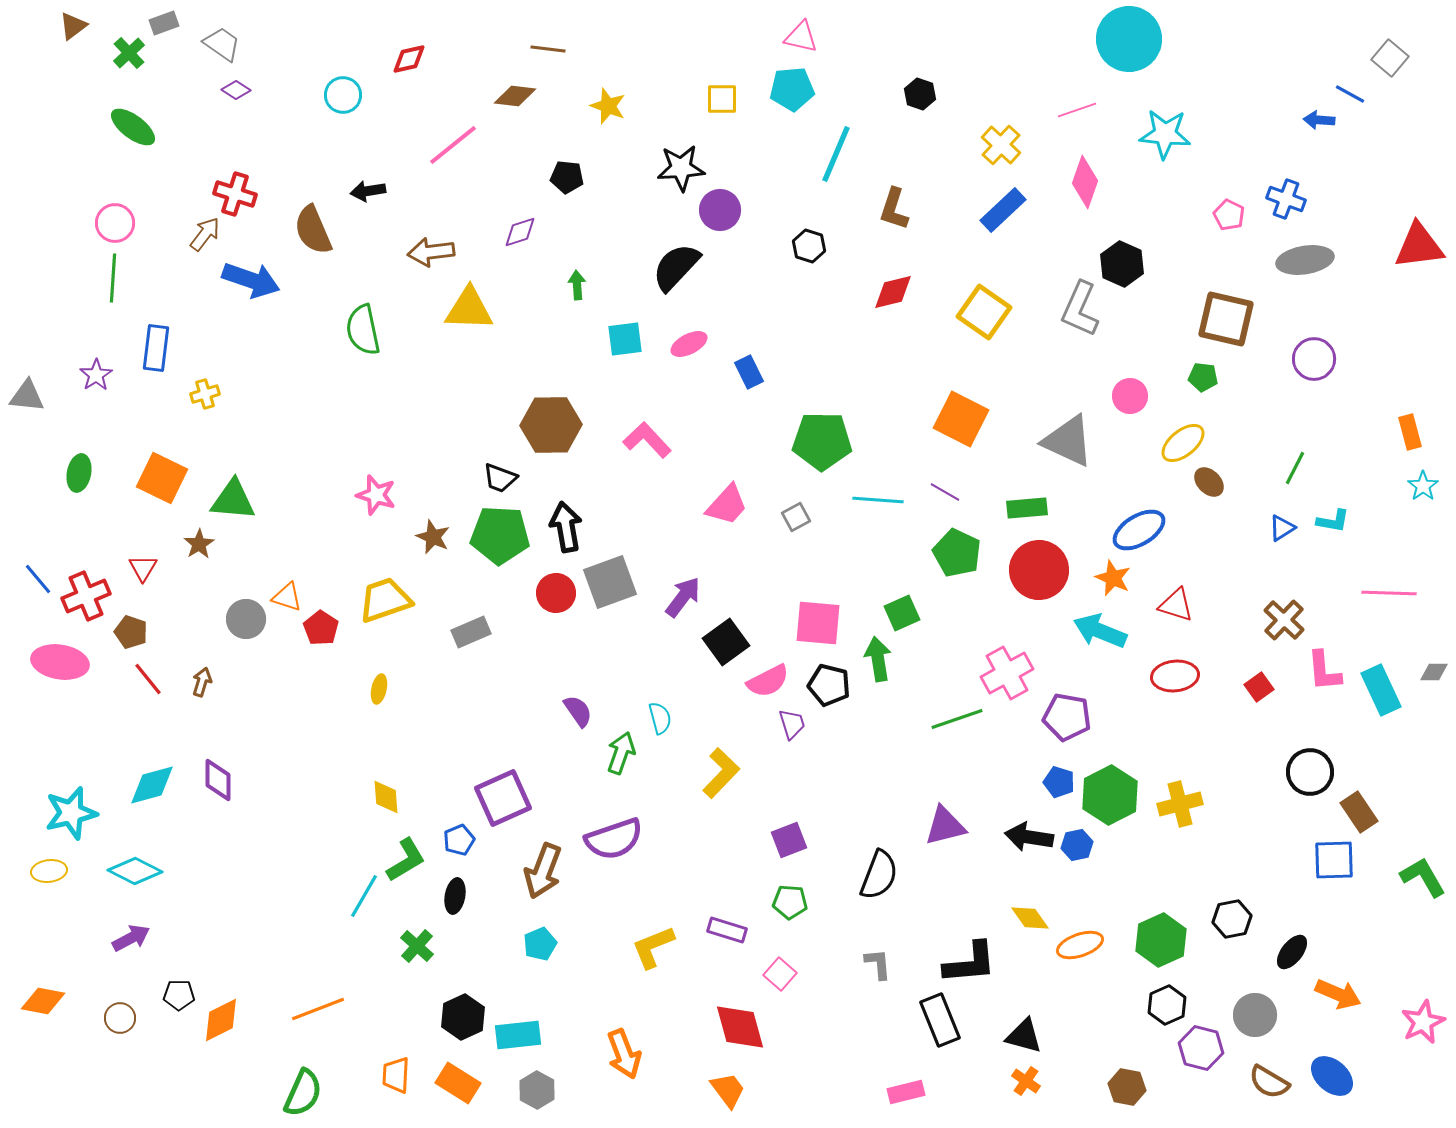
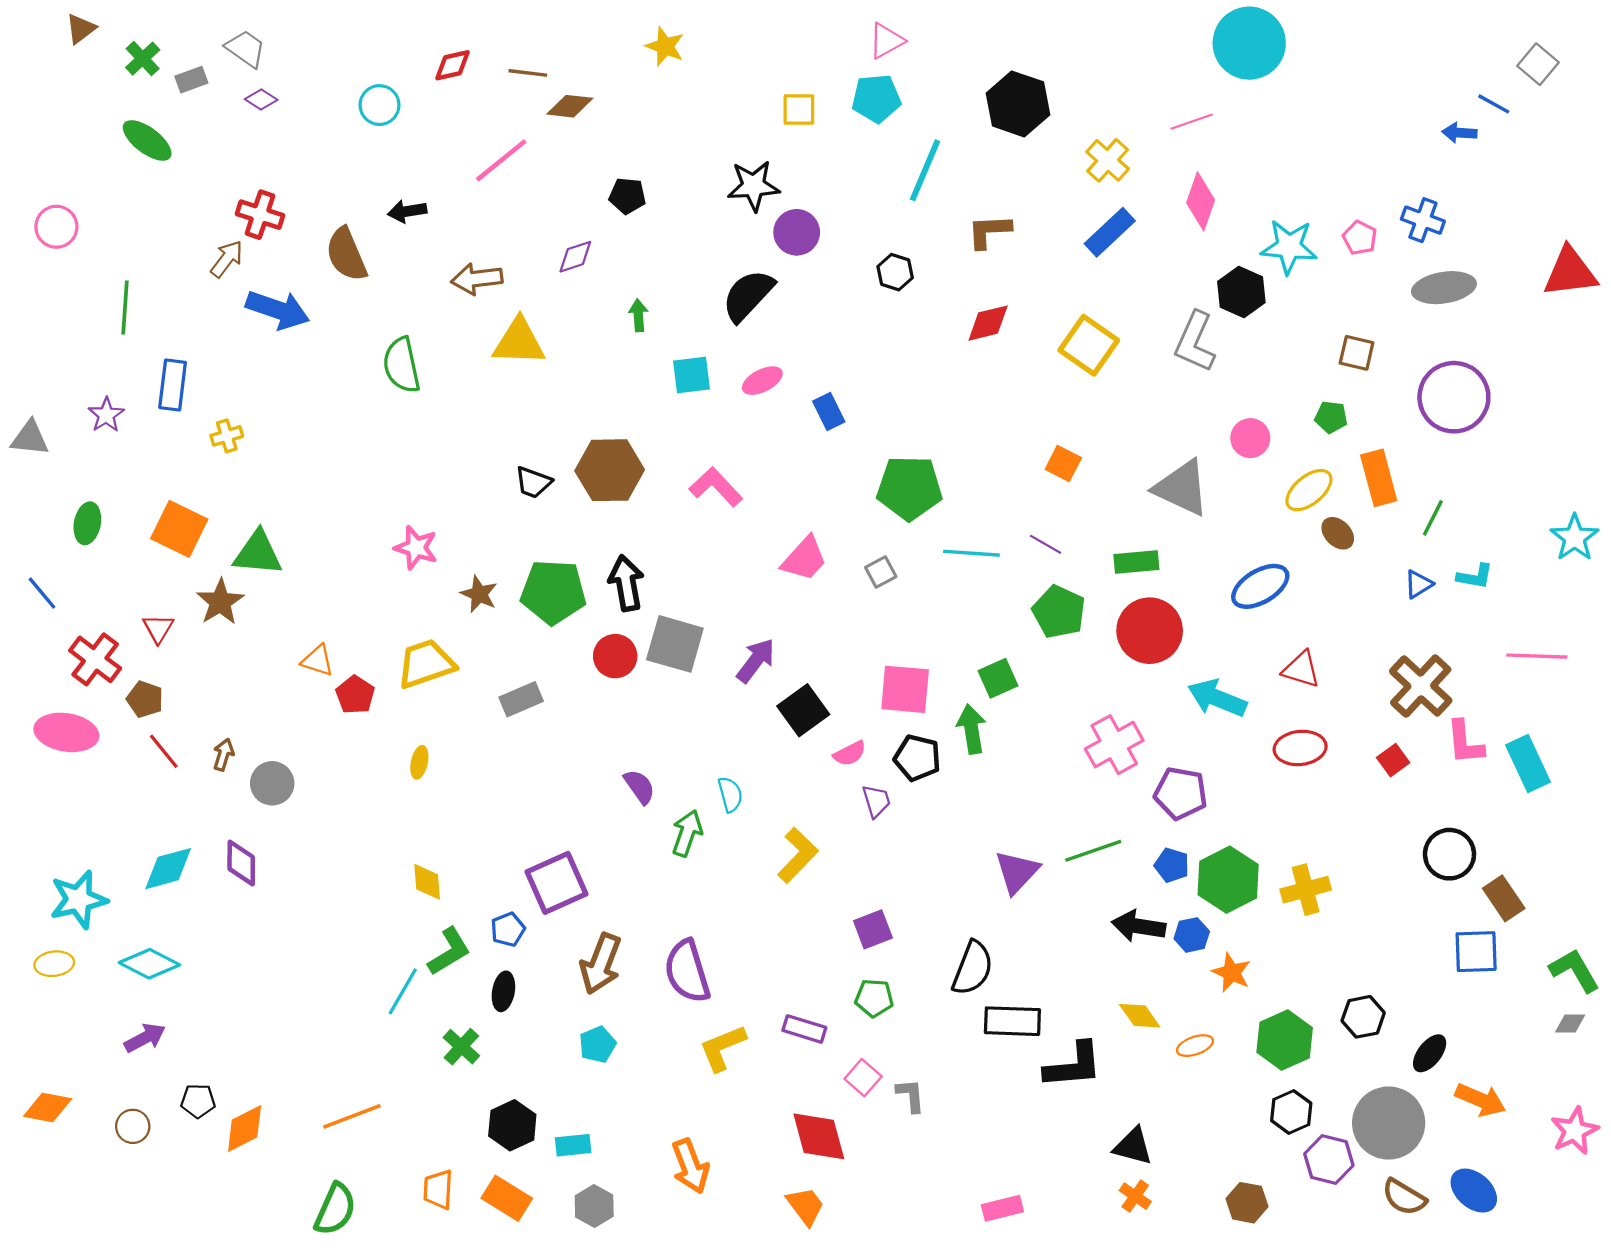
gray rectangle: (164, 23) -> (191, 80), moved
pink triangle: (801, 37) -> (886, 41), turned -42
brown line: (548, 49) -> (528, 73), moved
black hexagon: (920, 94) -> (1018, 104), size x1.8
yellow star: (608, 106) -> (665, 46), moved
cyan star: (1165, 134) -> (1289, 247), moved
brown L-shape: (894, 209) -> (989, 231), turned 69
pink circle: (115, 223) -> (56, 227), moved
brown square: (1226, 319) -> (1357, 353), size x0.6
purple circle: (1314, 359) -> (1454, 397), size x1.5
orange square: (961, 419) -> (1063, 464), size x0.6
orange rectangle: (1410, 432) -> (1379, 478), moved, size x1.4
black trapezoid: (500, 478) -> (533, 482), moved
cyan star: (1423, 486) -> (1575, 538), size x1.4
brown star: (199, 544) -> (220, 602), size x1.4
orange star: (1113, 578) -> (1232, 973), moved
blue line: (38, 579) -> (42, 593), moved
gray square: (610, 582) -> (675, 644), turned 36
red cross: (86, 596) -> (95, 659), turned -30
gray circle: (246, 619) -> (272, 783), moved
brown cross: (1284, 620) -> (1421, 686), size x1.4
gray diamond: (1434, 672) -> (1570, 1023), moved
pink semicircle: (768, 681) -> (850, 753), size x0.7
green line: (957, 719) -> (1093, 851), moved
purple triangle: (945, 826) -> (1017, 872), moved, turned -33
purple semicircle: (614, 839) -> (687, 971), moved, turned 92
orange ellipse: (1080, 945) -> (1195, 1046), size x0.7
gray L-shape: (878, 964) -> (911, 1095), moved
gray circle: (1255, 1015) -> (1389, 1123), size x1.5
black rectangle: (940, 1020) -> (1012, 1021), moved, turned -66
cyan rectangle: (518, 1035) -> (573, 1145), size x0.7

